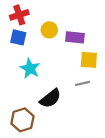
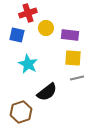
red cross: (19, 15) -> (28, 13), moved
yellow square: (89, 60) -> (73, 58), moved

